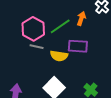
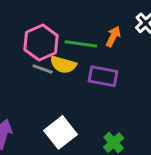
green line: (60, 26) -> (81, 44), turned 35
yellow semicircle: (59, 56) -> (63, 65), moved

